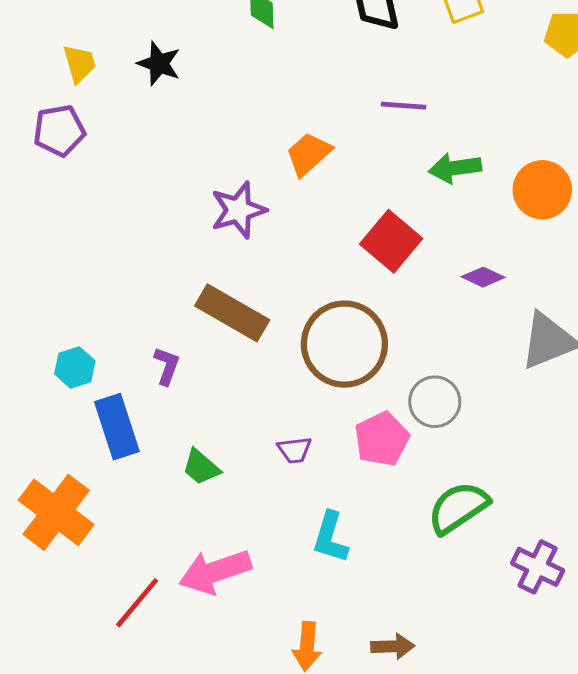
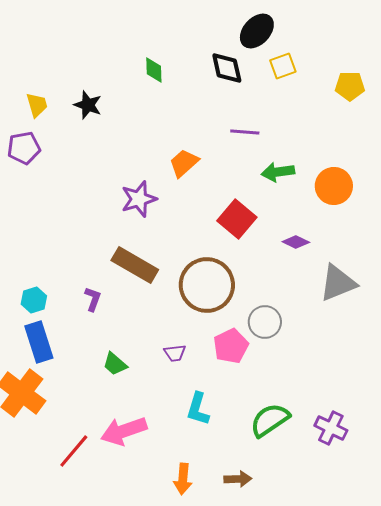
blue rectangle: (117, 427) -> (39, 342), moved
green semicircle: (458, 508) -> (270, 420), moved

